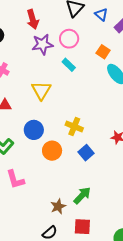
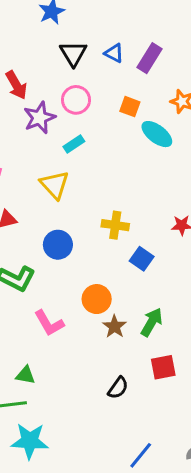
cyan rectangle: (69, 65) -> (74, 144), moved, turned -64
orange circle: (52, 151) -> (97, 299), moved
brown star: (58, 206) -> (115, 326), moved

